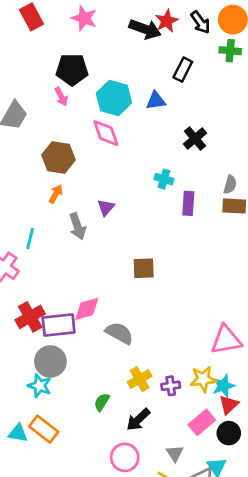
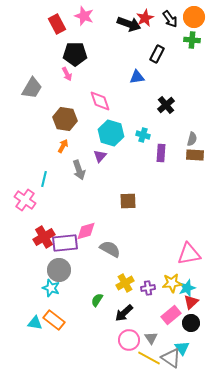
red rectangle: (32, 17) -> (57, 24), moved
cyan hexagon: (114, 98) -> (111, 133), moved
pink circle: (125, 457) -> (129, 340), moved

